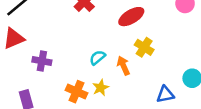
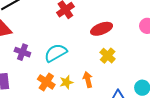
cyan semicircle: (97, 58) -> (56, 53), moved, size x1.6
orange arrow: (123, 66) -> (88, 80), moved

